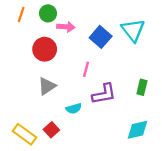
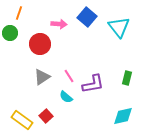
green circle: (48, 13) -> (10, 33), moved
blue square: (101, 37) -> (87, 17), moved
pink line: (86, 69) -> (69, 76), moved, turned -48
cyan semicircle: (74, 109) -> (66, 97), turned 56

